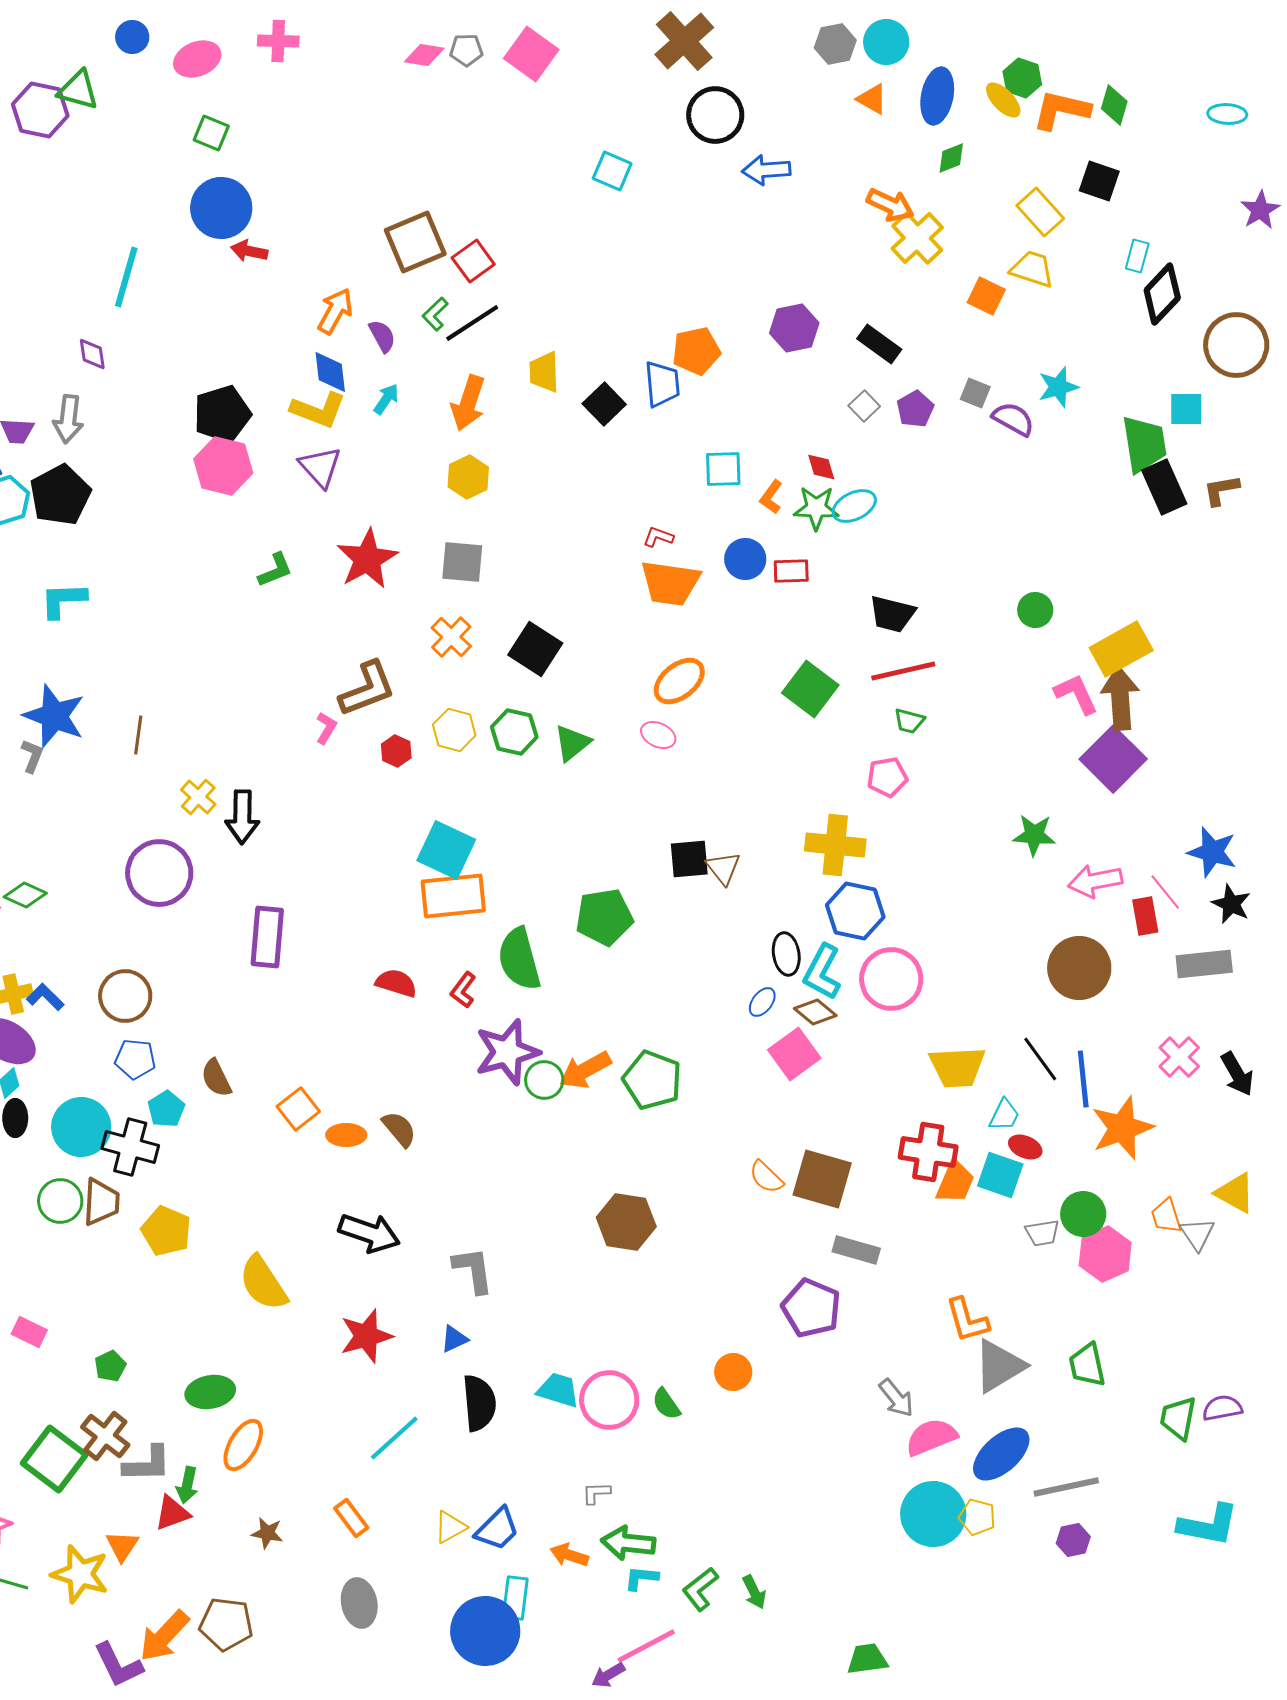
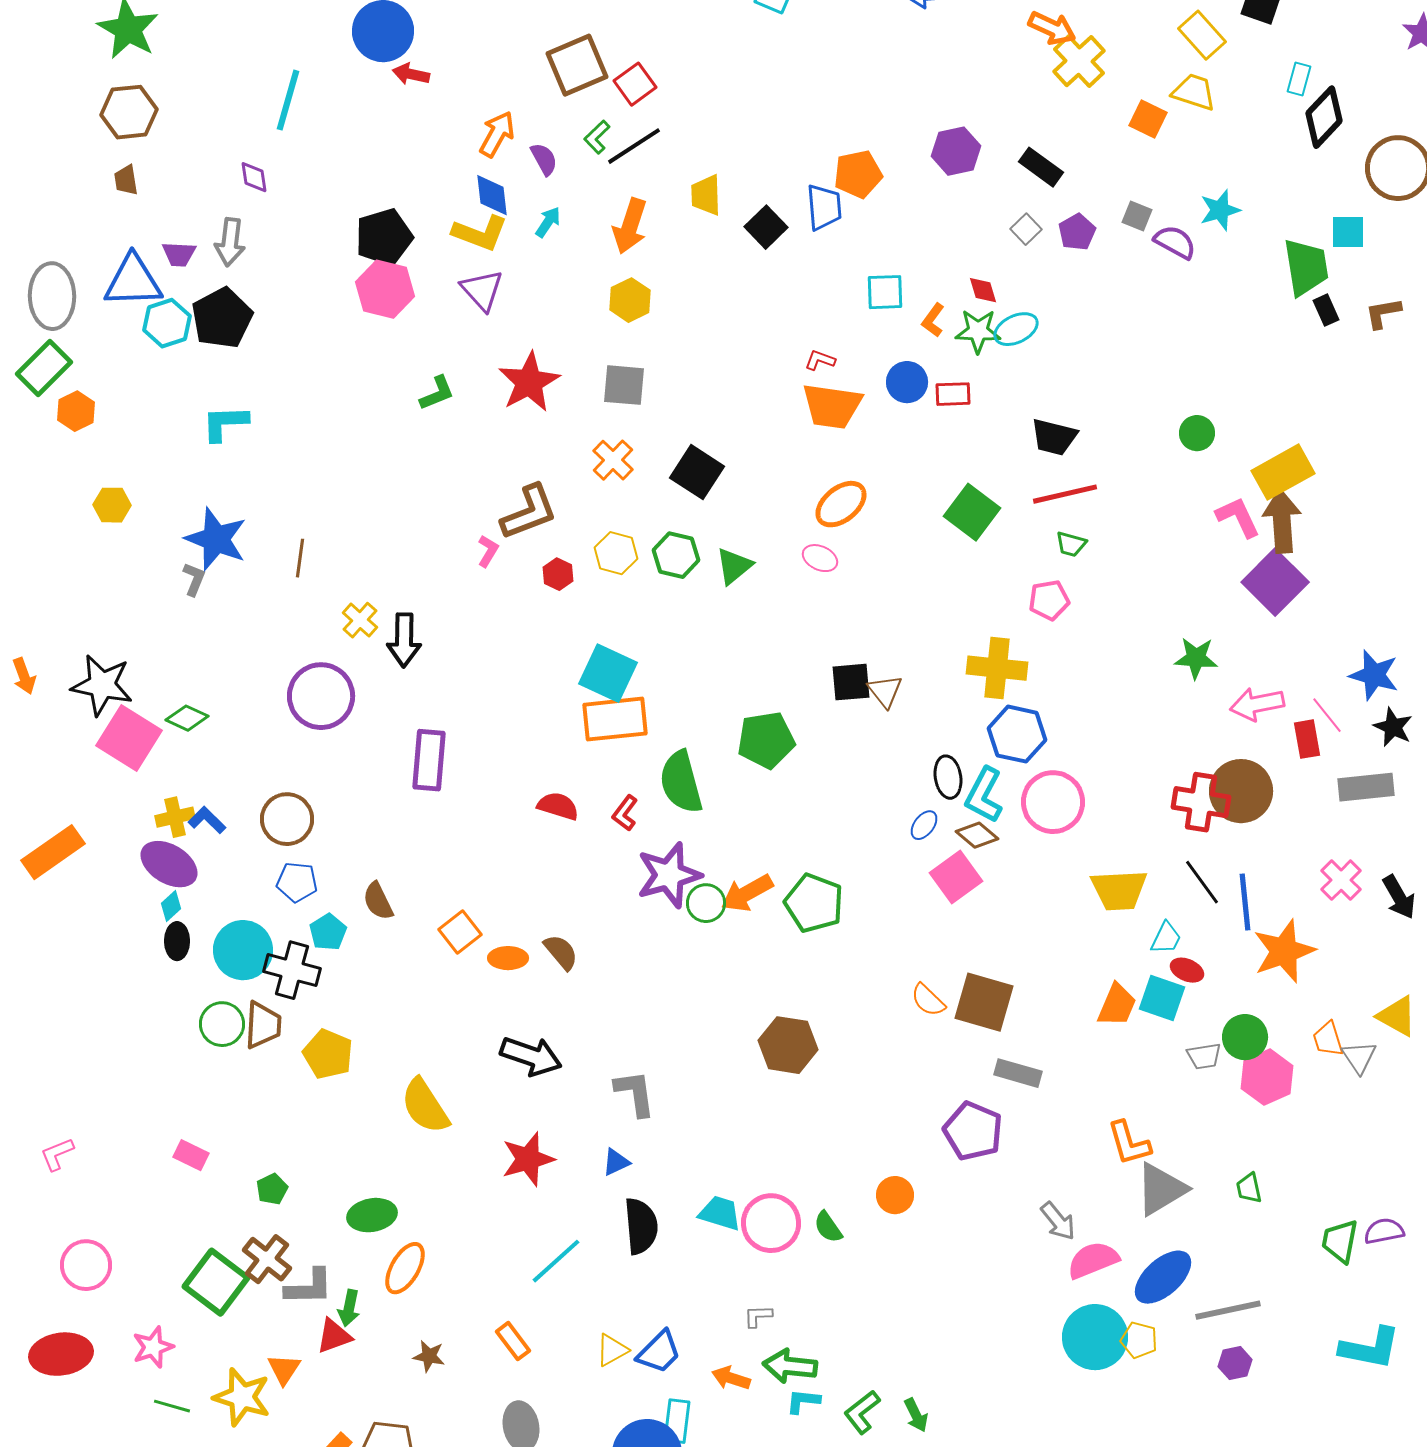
black rectangle: (1164, 487) -> (1326, 310), size x0.6
red cross: (928, 1152) -> (1201, 802), moved
green trapezoid: (1087, 1365) -> (1249, 1188), size x0.7

